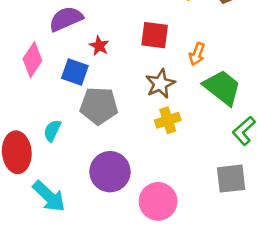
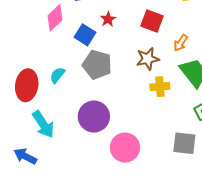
yellow cross: (168, 120) -> (160, 87), moved

